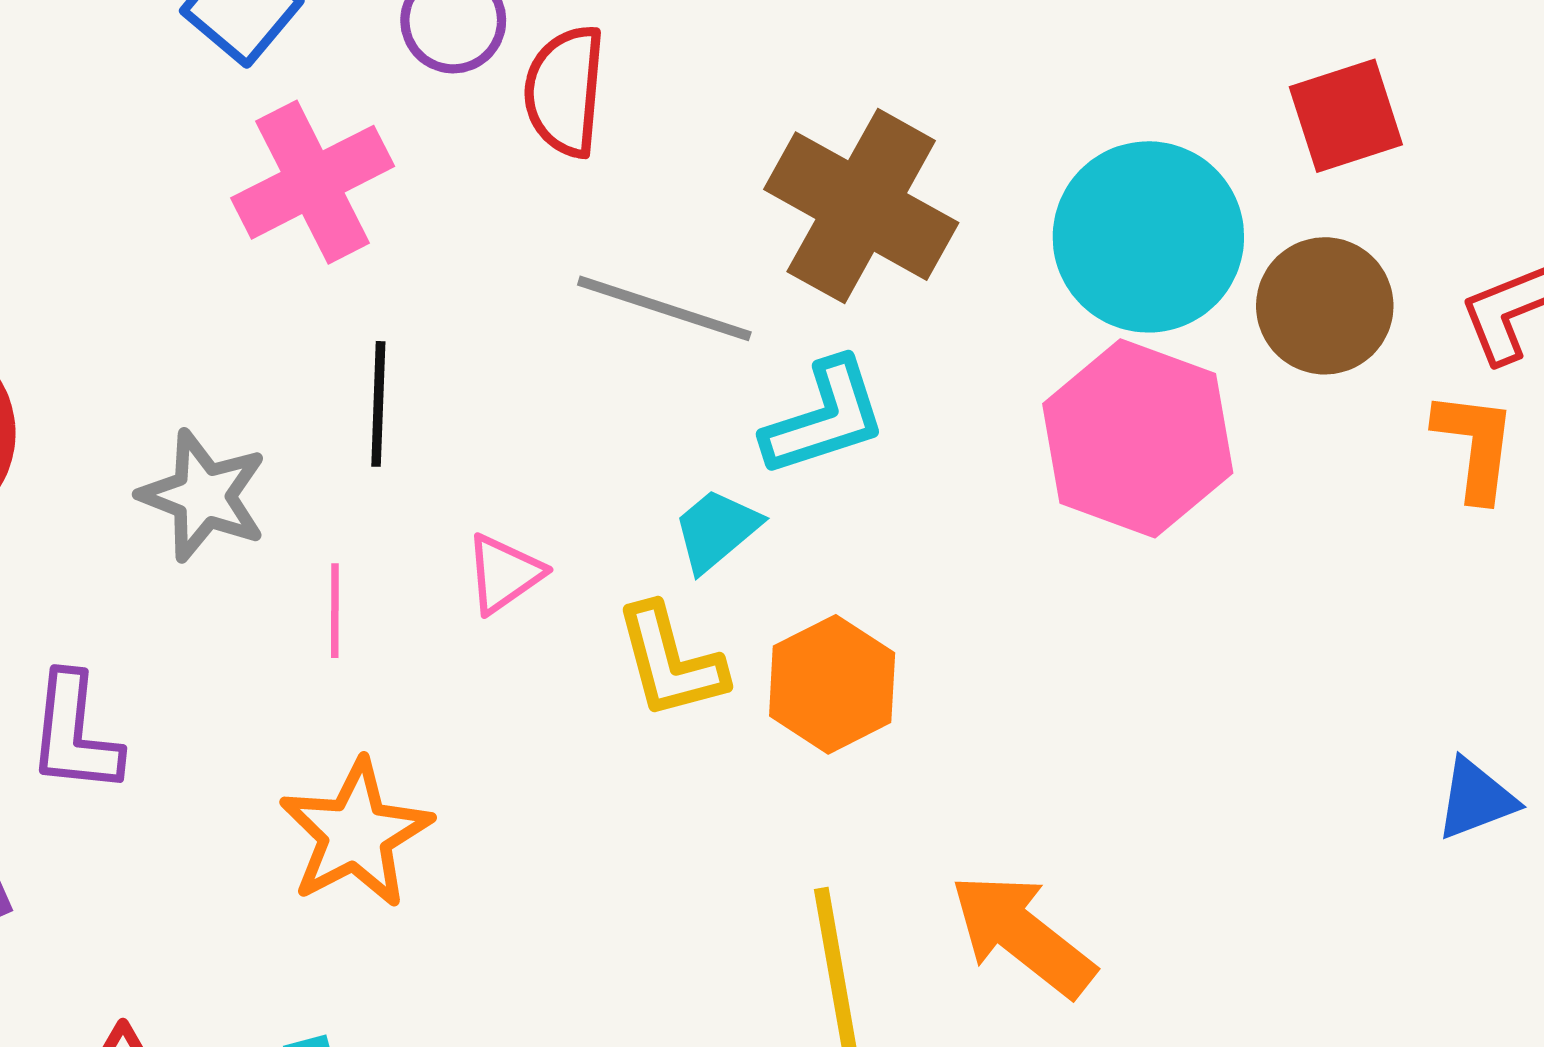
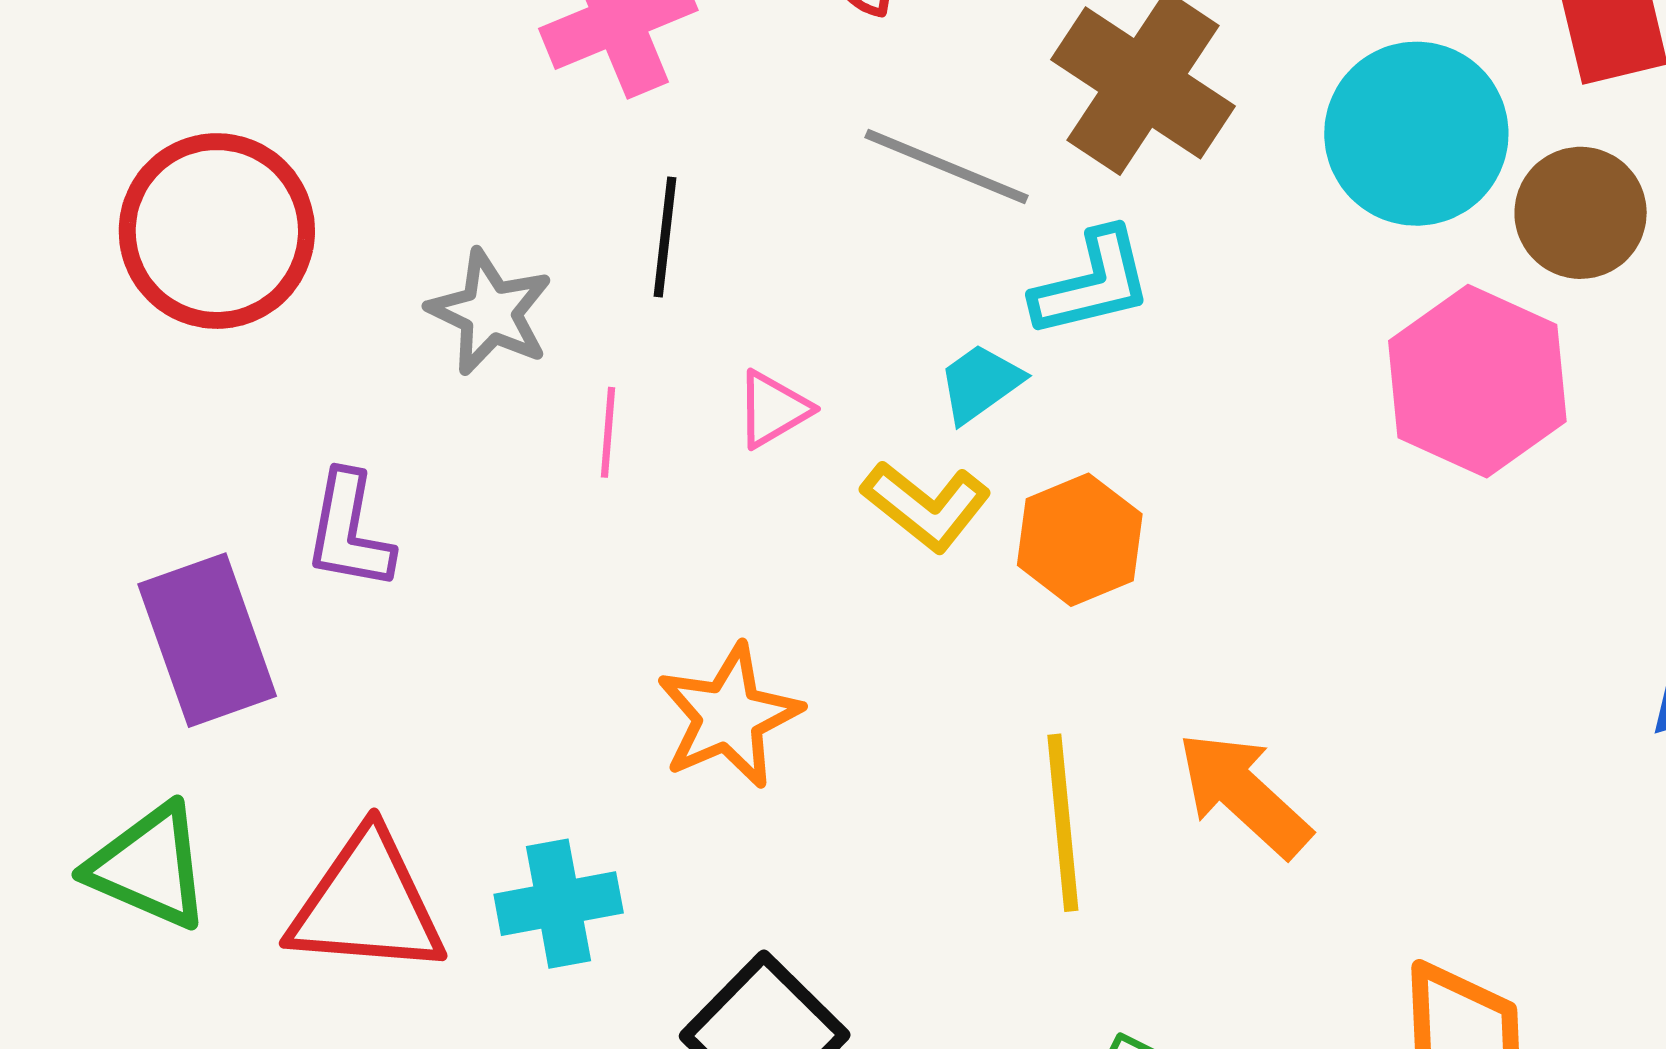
pink hexagon: (1138, 438) -> (1477, 381), moved
yellow L-shape: (670, 662) -> (926, 506), turned -41
orange star: (356, 834) -> (729, 716), moved

